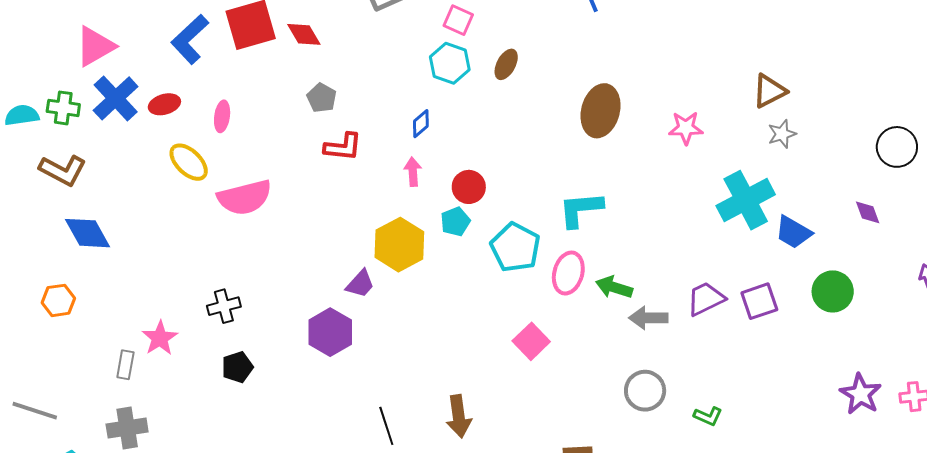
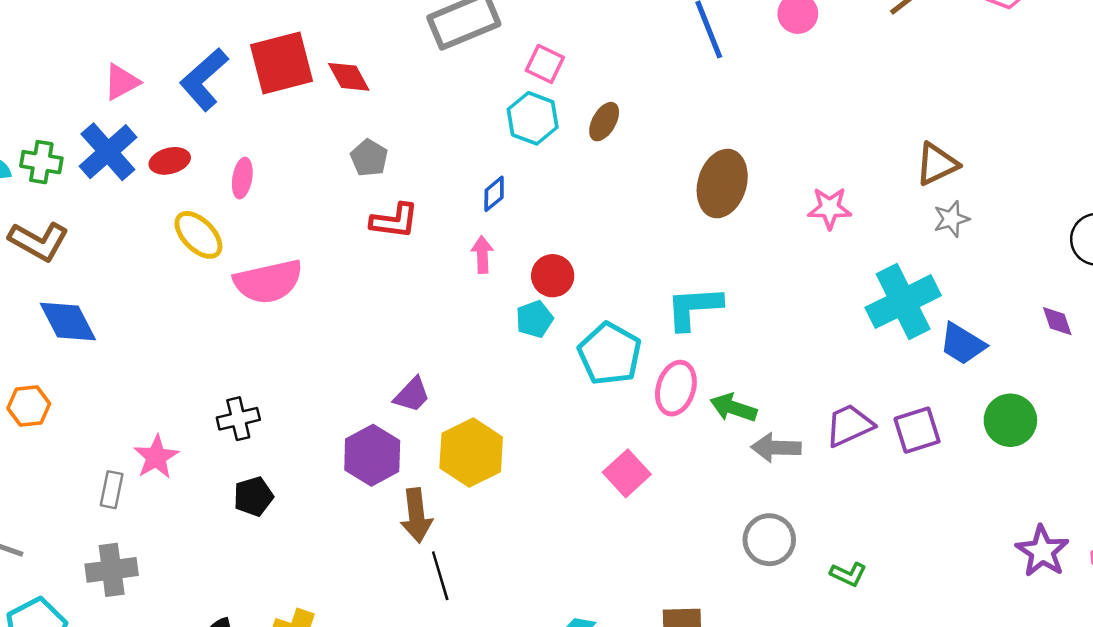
pink triangle: (95, 46) -> (122, 82), moved, size x0.7
yellow hexagon: (399, 245) -> (471, 453), moved
brown arrow: (459, 416) -> (416, 515), moved

